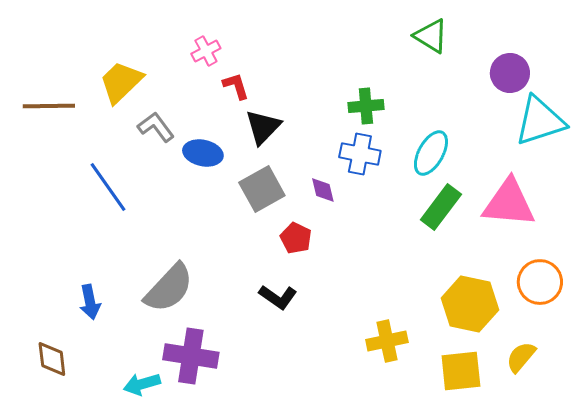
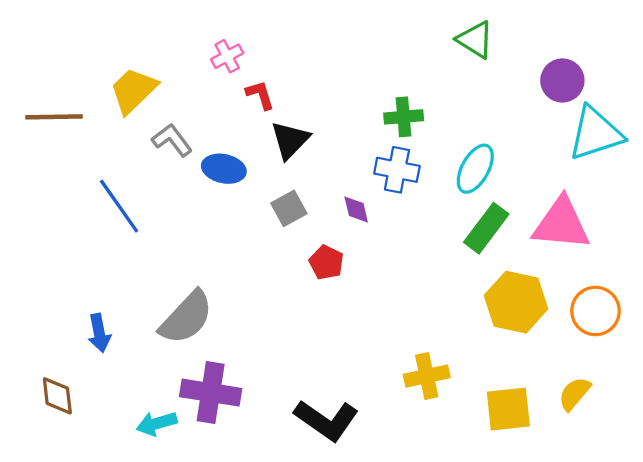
gray square: (262, 189) -> (289, 208), size x0.7
black L-shape: (278, 297) -> (326, 420), moved, size x1.5
yellow hexagon: (470, 304) -> (516, 302), moved

